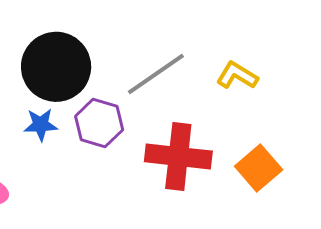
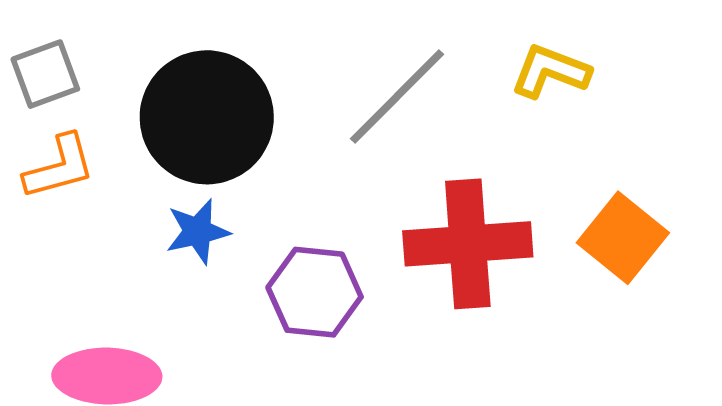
purple hexagon: (99, 123) -> (315, 292), moved

